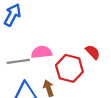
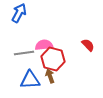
red hexagon: (69, 68) -> (53, 59), moved

